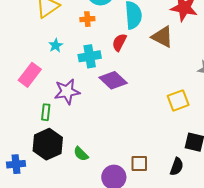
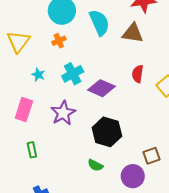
red semicircle: (119, 42) -> (138, 74), moved
green rectangle: (46, 112) -> (32, 150), moved
black hexagon: (48, 144) -> (107, 132), moved

